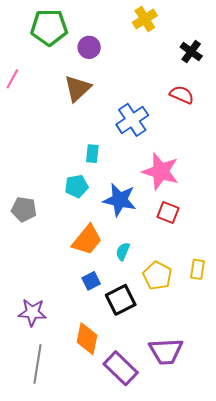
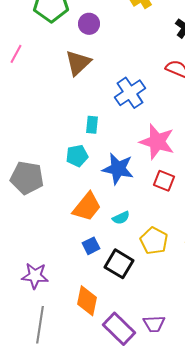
gray pentagon: (24, 209) -> (27, 178), size x1.4
cyan semicircle: (123, 251) -> (121, 218), turned -138
black square: (121, 300) -> (119, 264), turned -32
purple trapezoid: (166, 351) -> (154, 324), moved, size x0.7

